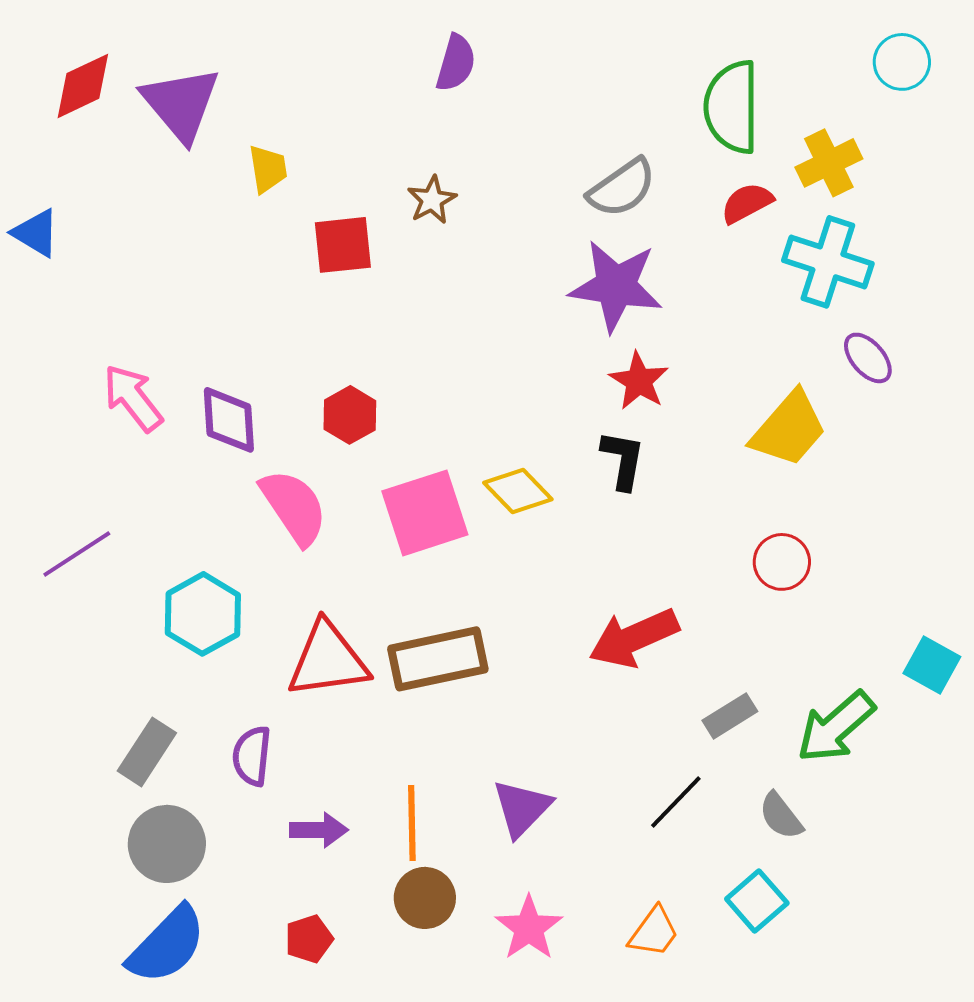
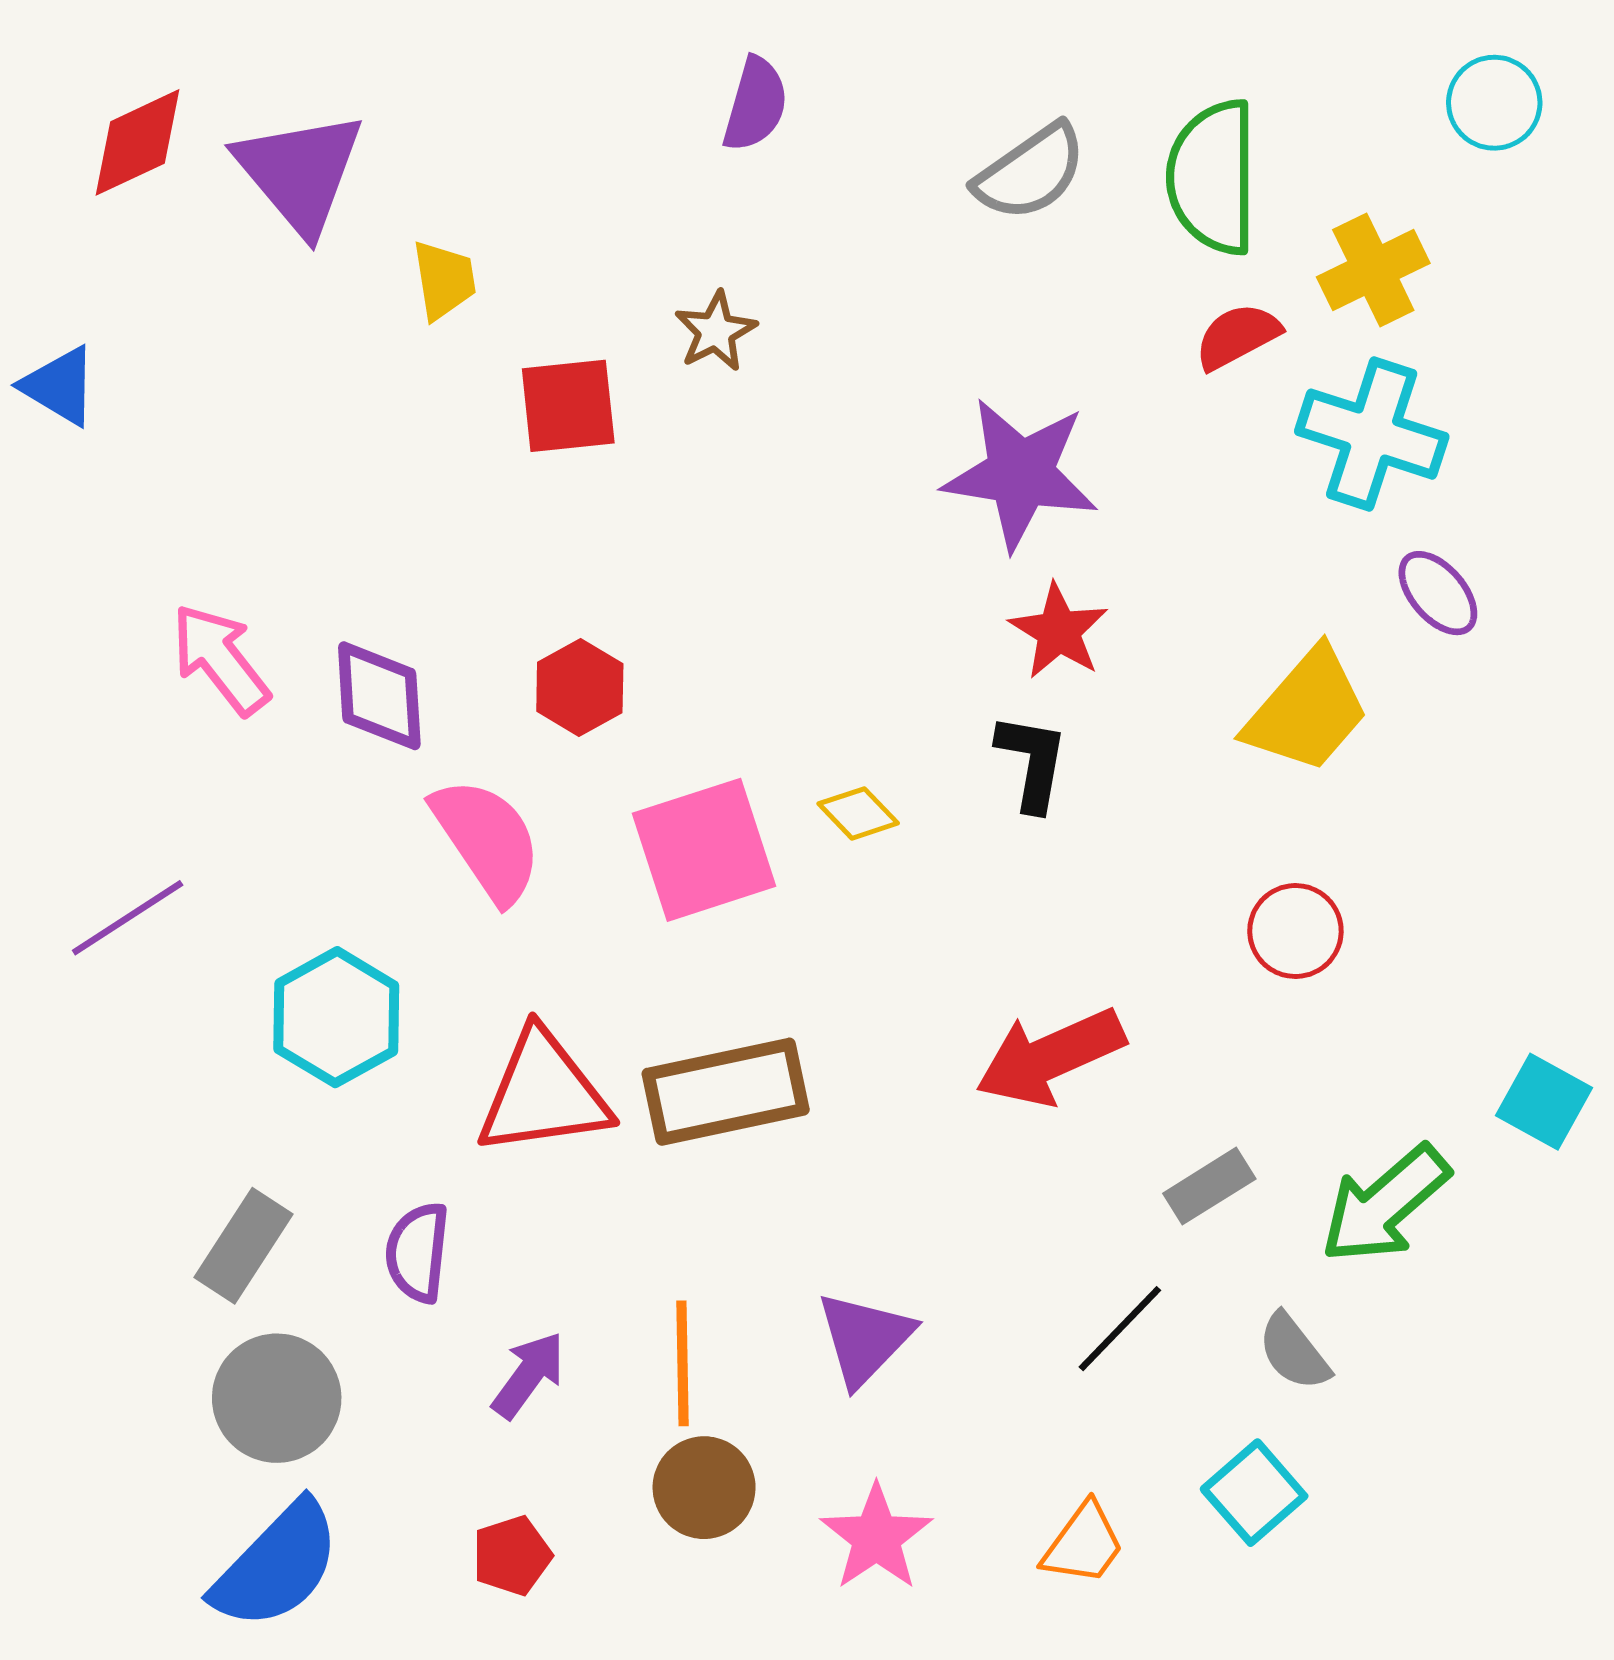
gray semicircle: (622, 188) -> (1030, 172), moved
yellow diamond: (518, 491) -> (858, 813), size x0.7
purple arrow: (319, 830) -> (528, 1375), turned -54

